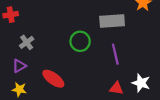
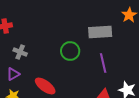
gray cross: (27, 42) -> (20, 52), turned -32

